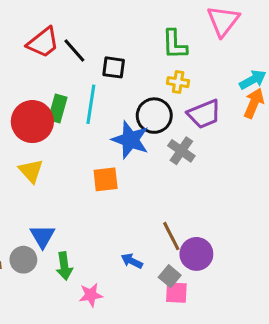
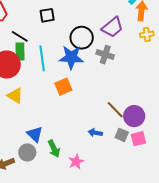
black line: (74, 51) -> (20, 36), moved
yellow cross: (178, 82) -> (147, 34), moved
cyan line: (91, 104) -> (42, 58), moved
pink square: (176, 293) -> (138, 139), moved

